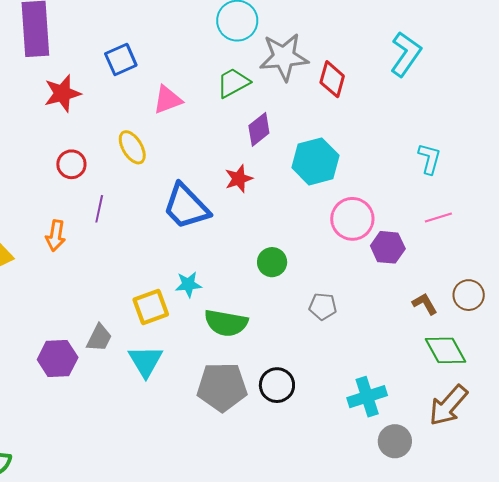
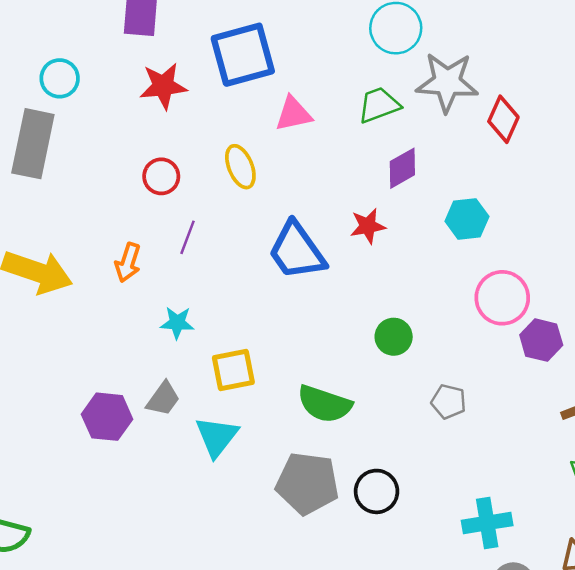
blue square: (121, 59) -> (243, 55), size x1.6
cyan hexagon: (315, 161) -> (467, 219), size x0.7
cyan star: (188, 284) -> (177, 323), moved

